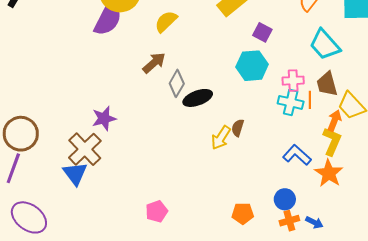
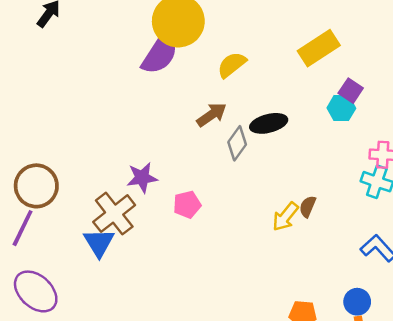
cyan hexagon: (252, 66) -> (341, 108), moved, size x0.7
black ellipse: (198, 98) -> (269, 123), moved
pink pentagon: (157, 211) -> (187, 205), moved

